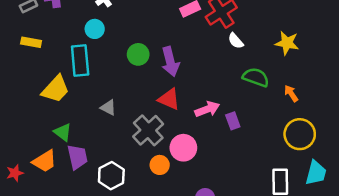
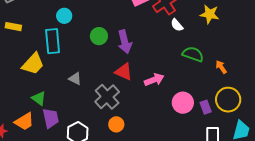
yellow star: (287, 43) -> (210, 14), moved
purple rectangle: (233, 121) -> (206, 107), moved
pink circle: (183, 148) -> (183, 103), moved

